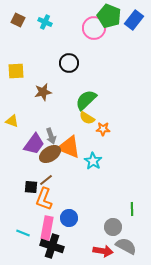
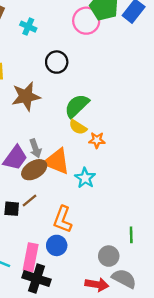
cyan cross: (45, 22) -> (28, 27), moved
brown star: (43, 92) -> (26, 96), size x1.4
orange L-shape: (44, 199) -> (63, 219), moved

